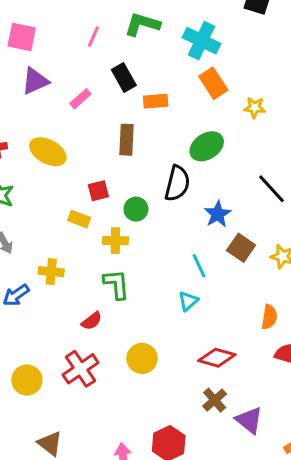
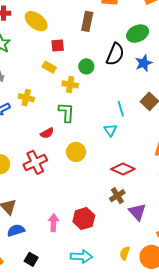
red square: (98, 191) -> (58, 46), moved
blue star: (218, 214) -> (144, 63), moved
cyan triangle: (188, 301) -> (110, 130), turned -32
yellow circle: (142, 358) -> (76, 152), moved

